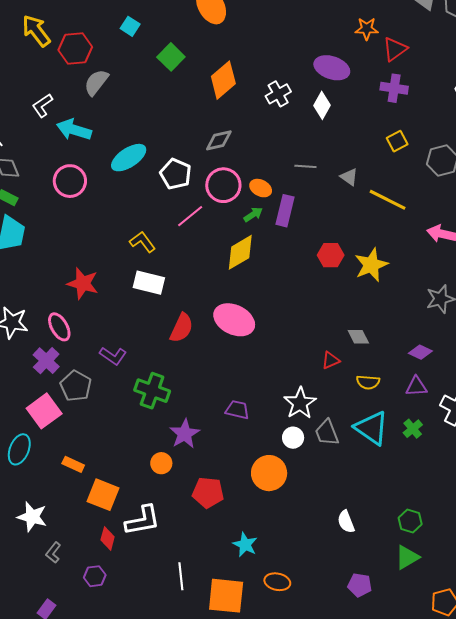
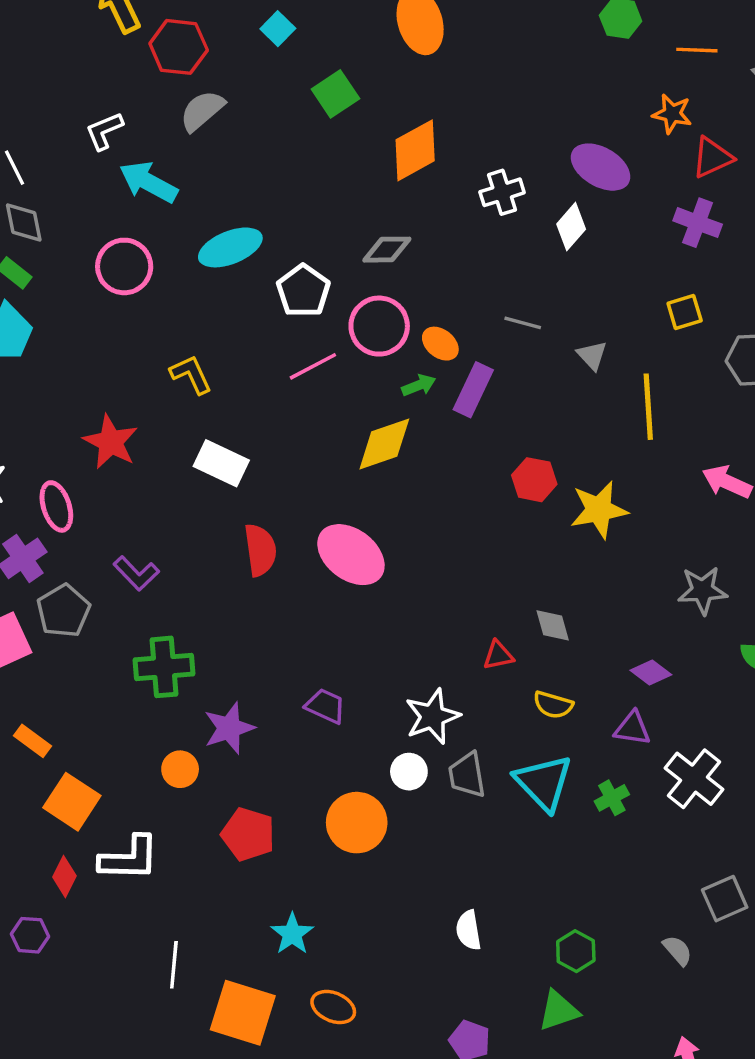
yellow line: (388, 200) -> (648, 407), turned 48
yellow L-shape: (143, 242) -> (191, 374), moved
red semicircle: (182, 328) -> (260, 550), turned -44
green cross: (152, 391) -> (164, 667), moved, turned -36

